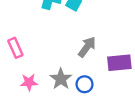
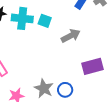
gray arrow: (87, 47) -> (71, 36), moved, turned 36

